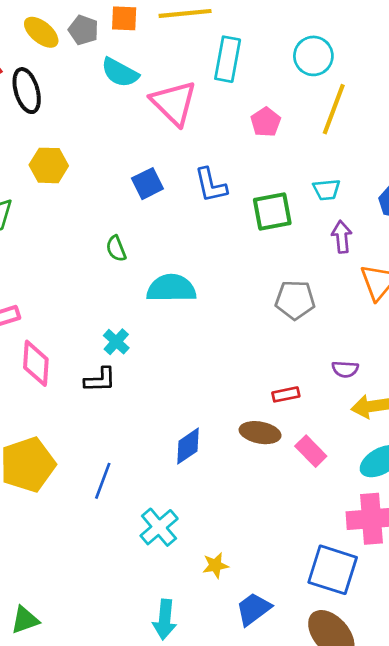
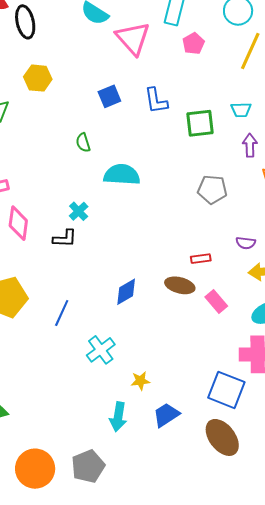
pink pentagon: (266, 122) -> (193, 43), moved
cyan arrow: (165, 620) -> (118, 417), moved

